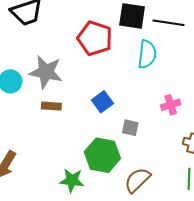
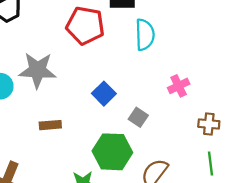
brown rectangle: (51, 106) -> (50, 125), moved
gray square: (130, 128) -> (138, 117), turned 30

